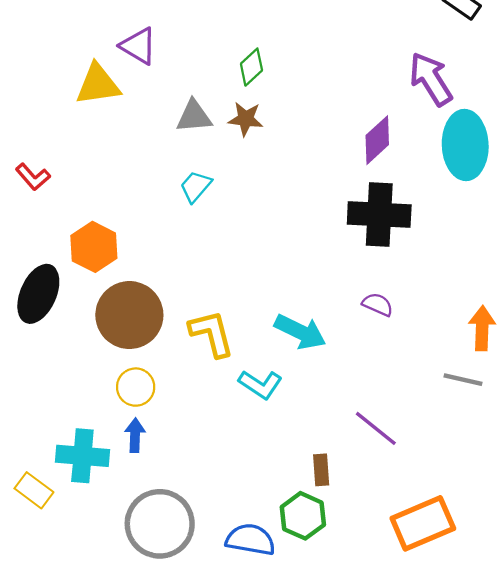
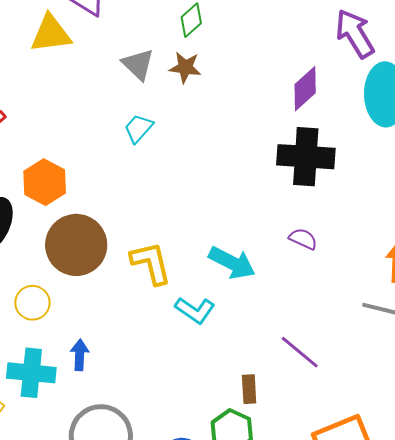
gray triangle: (194, 116) -> (138, 64), turned 48
yellow circle: (136, 387) -> (32, 303), moved

